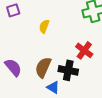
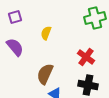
purple semicircle: (13, 67) -> (15, 47), moved
black cross: (68, 70) -> (88, 85), moved

